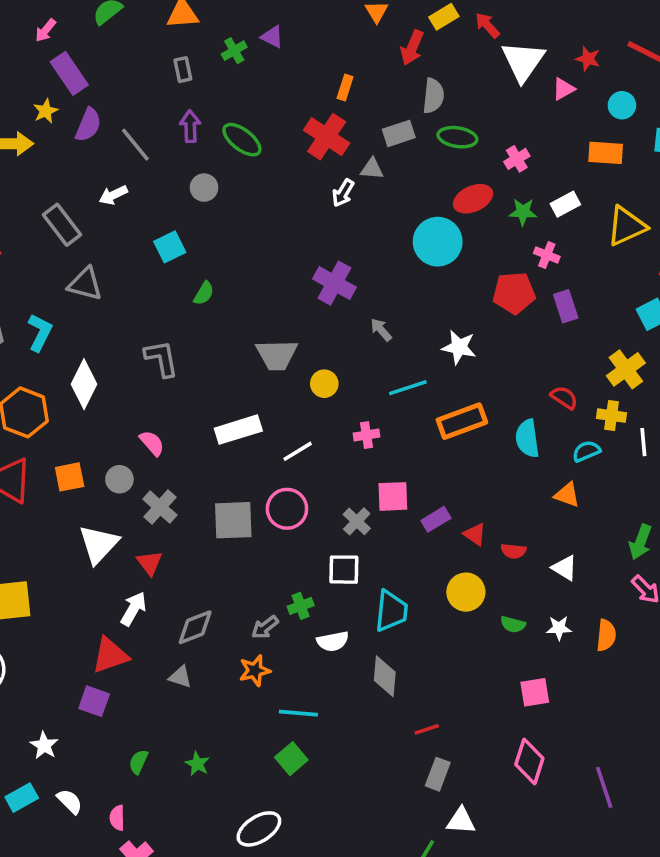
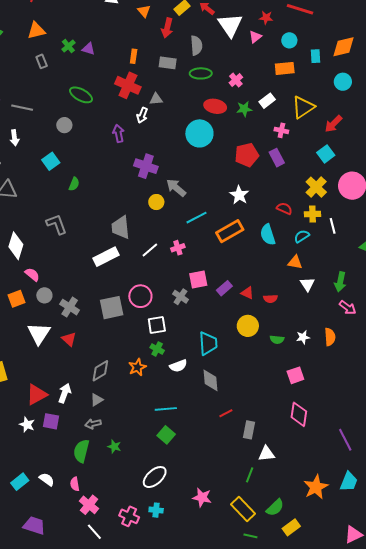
purple triangle: (272, 37) -> (88, 49), moved
gray semicircle: (433, 96) -> (196, 45), moved
purple arrow: (190, 126) -> (118, 133), moved
gray rectangle: (399, 133) -> (168, 63), moved, turned 36
gray line: (135, 145) -> (22, 108), turned -30
white arrow: (113, 195) -> (15, 138), turned -63
red ellipse: (473, 199) -> (215, 106), turned 45
pink cross: (547, 255) -> (281, 130), moved
gray arrow: (381, 330) -> (176, 188), size x1.5
white star: (459, 347) -> (239, 195), moved, turned 30
gray trapezoid: (277, 355) -> (121, 227), moved, turned 95
yellow circle: (324, 384) -> (156, 202), moved
pink semicircle: (152, 443) -> (32, 275), moved
white line: (298, 451) -> (150, 250), moved
white triangle: (565, 568) -> (307, 284), moved, turned 35
white square: (344, 570) -> (157, 325), moved
green cross: (301, 606) -> (157, 349), turned -32
white arrow: (133, 609) -> (65, 393), moved
gray arrow: (265, 627) -> (93, 424), moved, turned 35
red triangle: (110, 655) -> (37, 394), moved
orange star: (255, 671) -> (137, 367), moved
gray triangle: (180, 677) -> (97, 400), turned -40
red line: (427, 729) -> (226, 413), moved
white star: (44, 745) -> (27, 425), moved
green semicircle: (138, 762) -> (81, 451), size x1.6
purple line: (604, 787) -> (345, 440), moved

